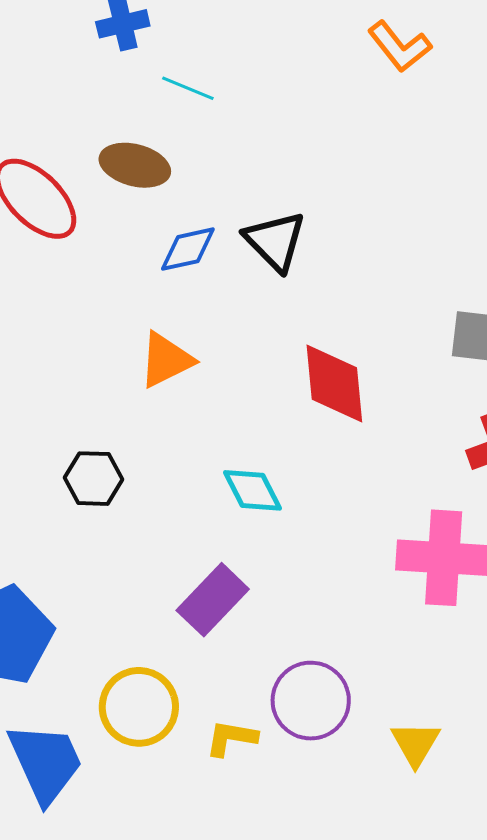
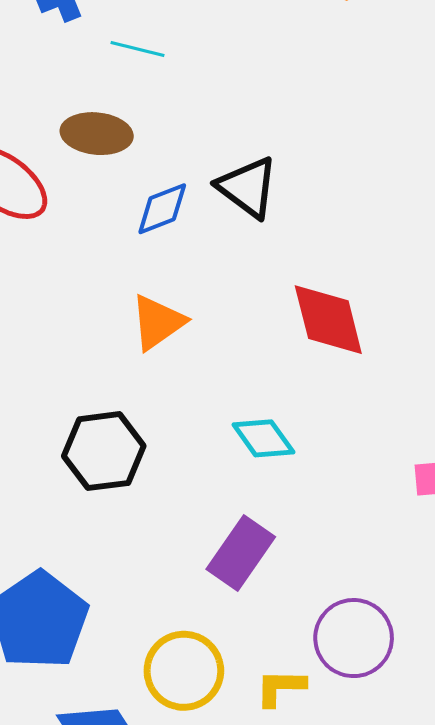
black hexagon: (93, 479) -> (104, 451), size x1.4

